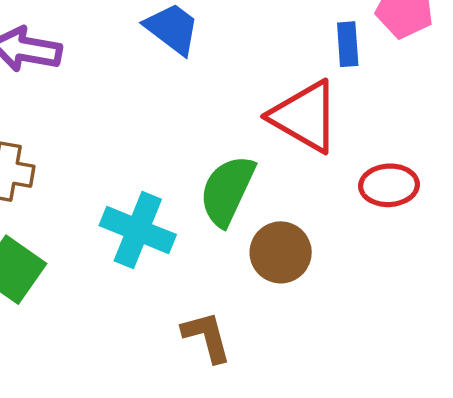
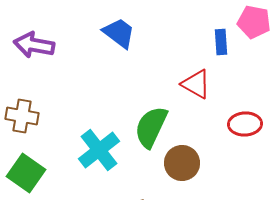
red triangle: (305, 116) -> (196, 84), size x0.7
cyan cross: (138, 230) -> (99, 150), turned 30

